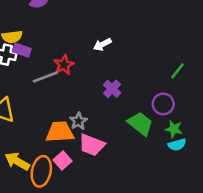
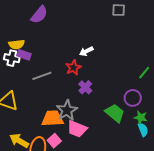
red star: (64, 65) -> (73, 68), moved
purple cross: (112, 89) -> (85, 87), moved
gray star: (78, 121) -> (67, 110), size x1.5
cyan semicircle: (177, 145) -> (143, 130), turned -96

